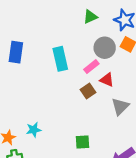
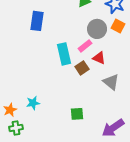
blue rectangle: (16, 52) -> (37, 21), moved
cyan rectangle: (60, 59) -> (64, 54), moved
gray triangle: (120, 107) -> (111, 82), turned -36

